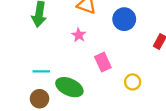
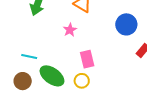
blue circle: (124, 19) -> (126, 24), moved
yellow circle: (133, 82) -> (82, 81), moved

